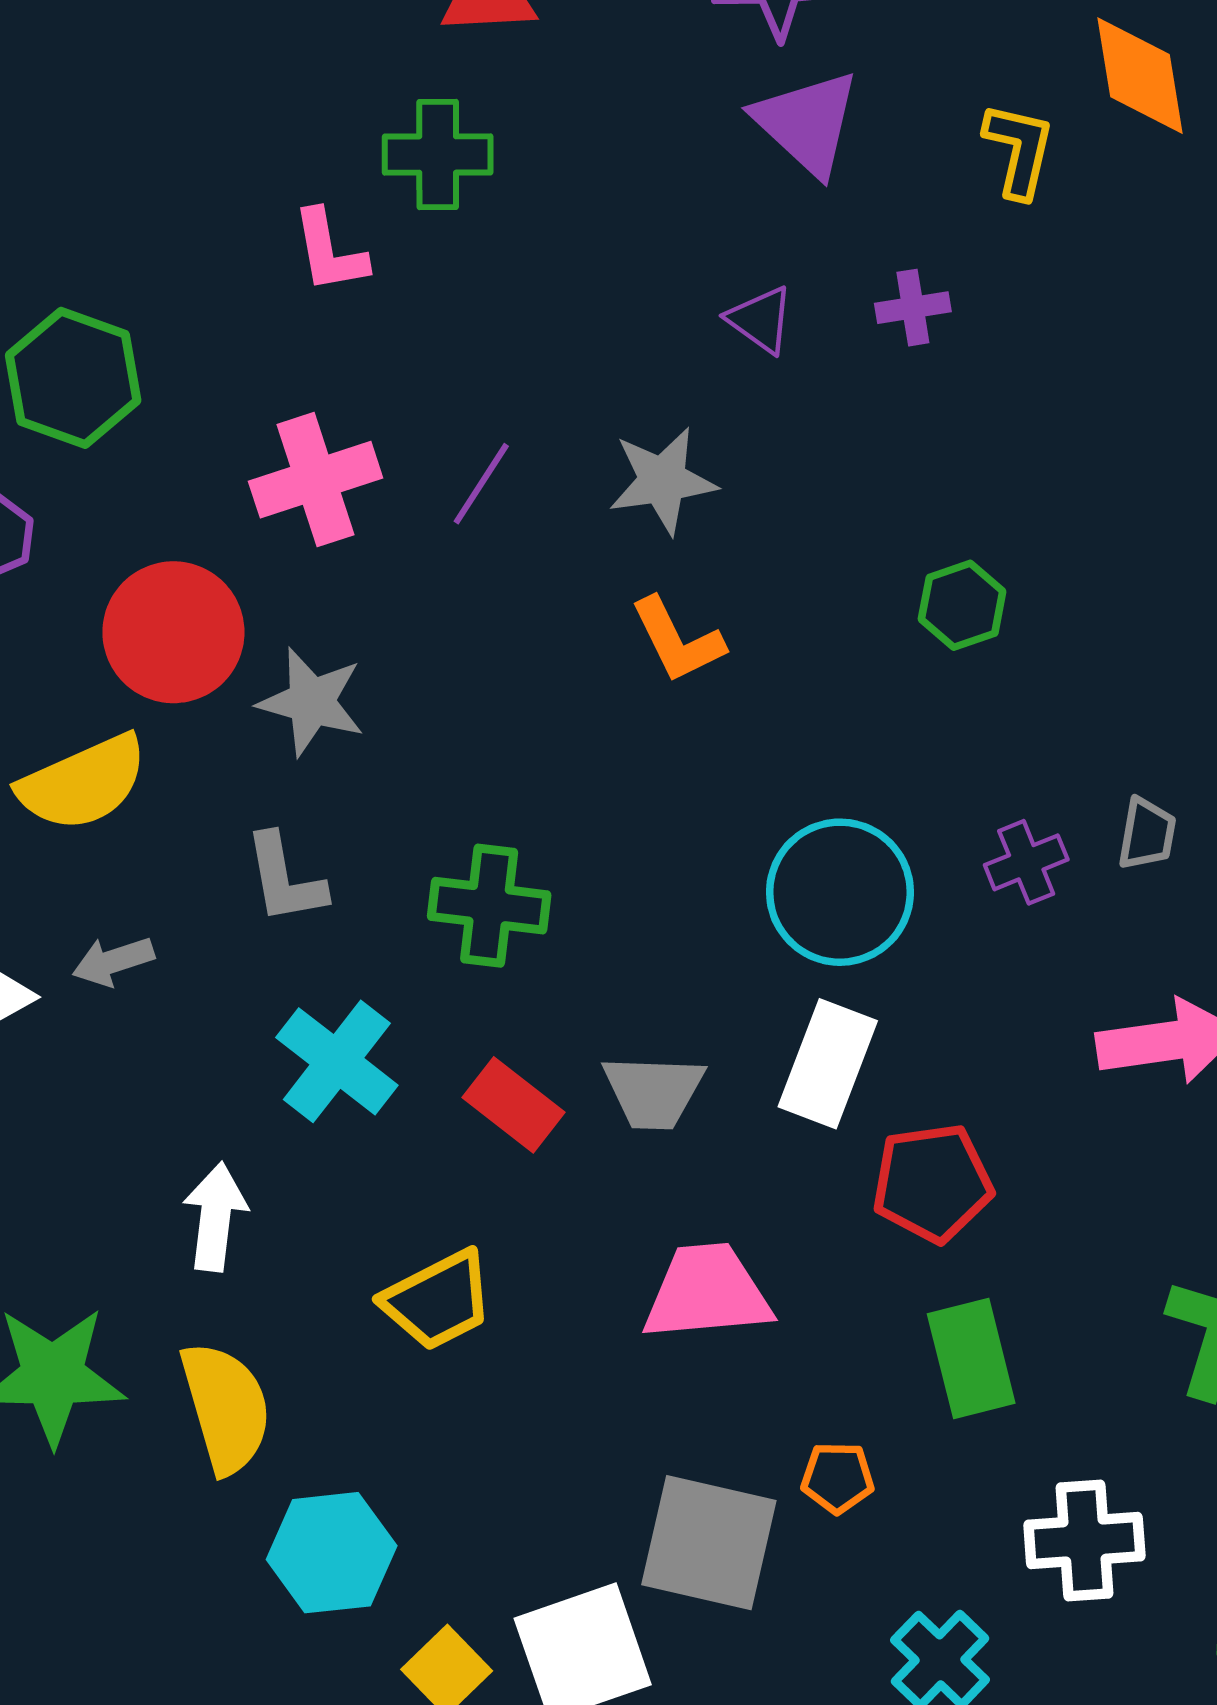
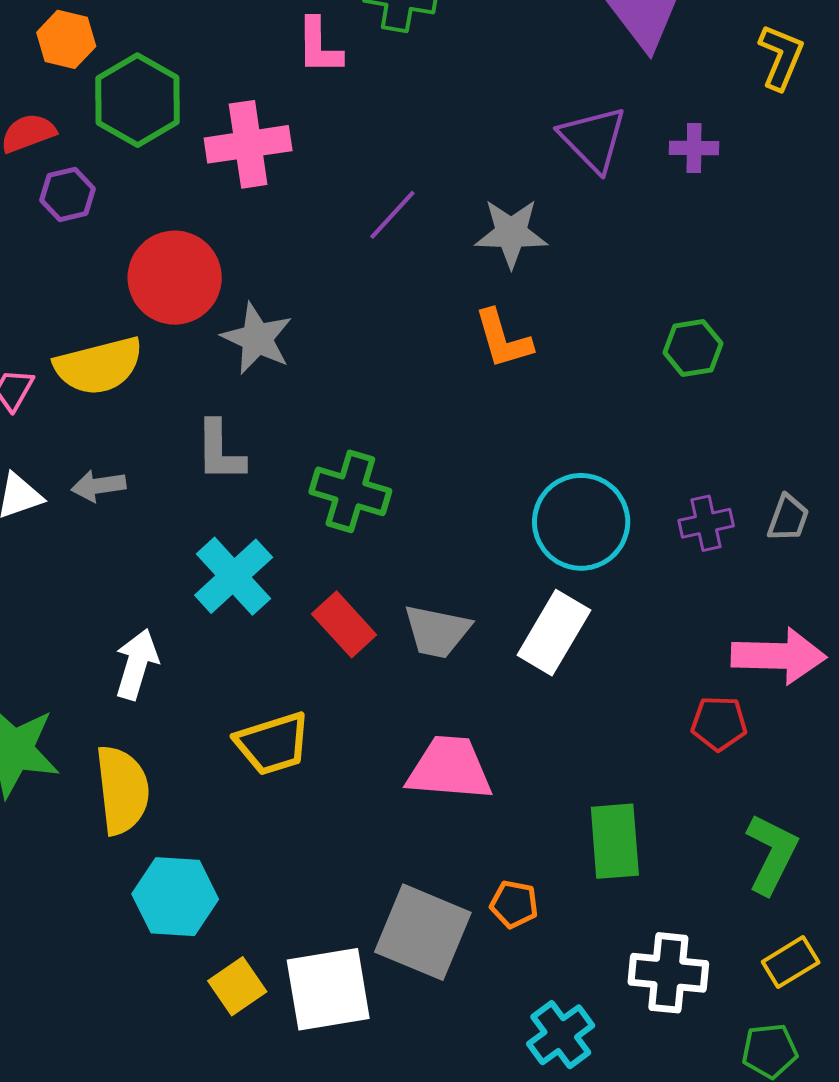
purple triangle: (761, 320) -> (593, 139), size x1.5
pink cross: (316, 480) -> (248, 144), moved
red pentagon: (932, 1183) -> (719, 723), moved, size x0.7

